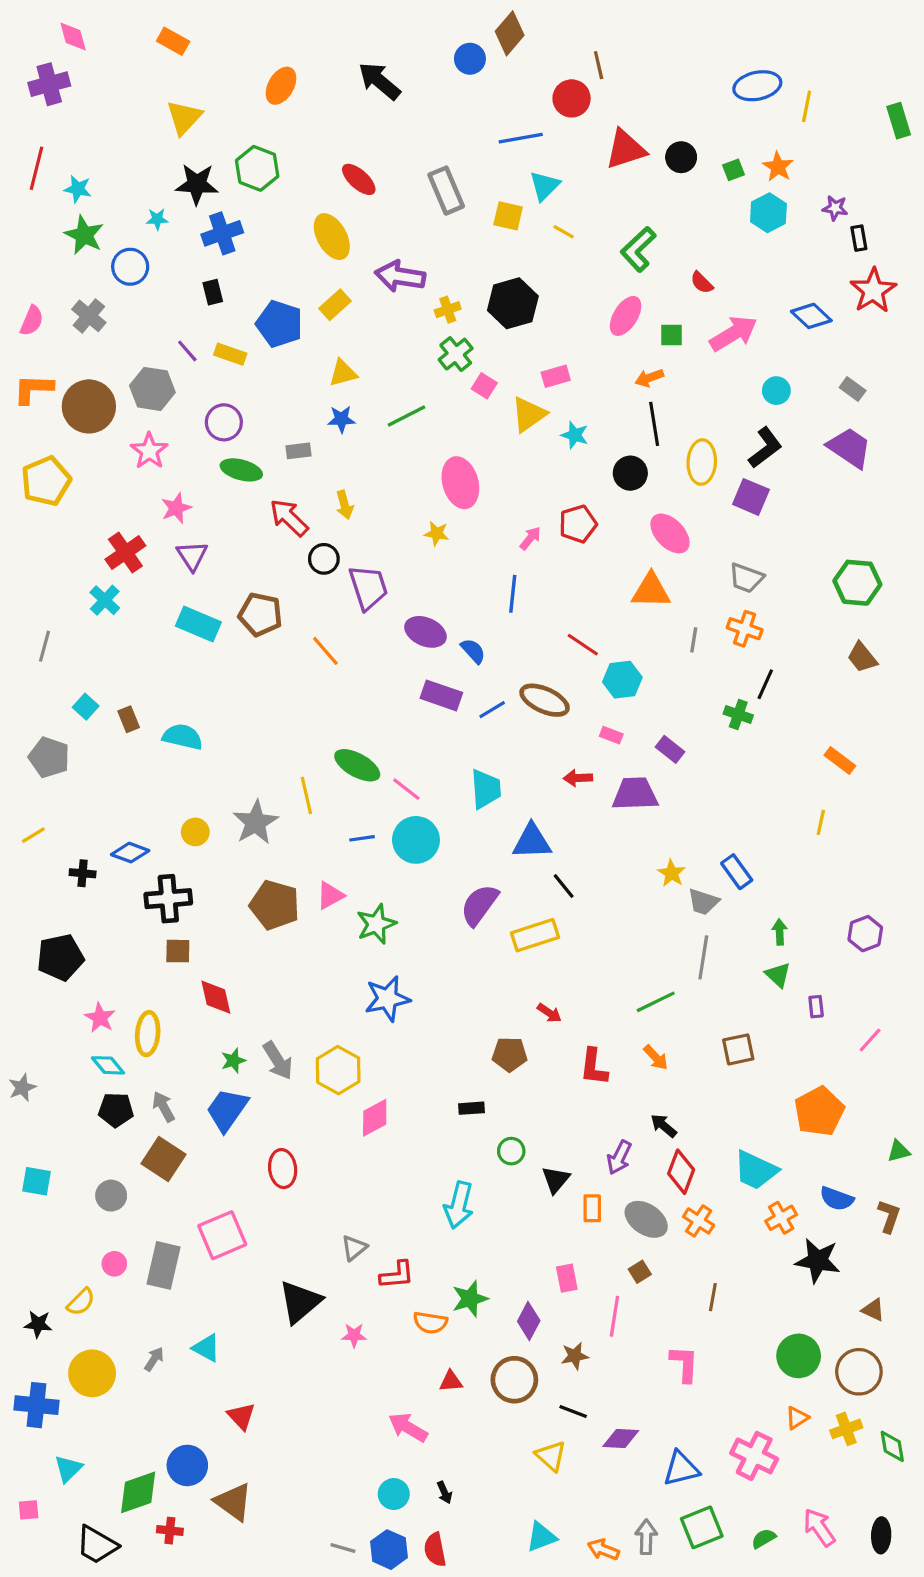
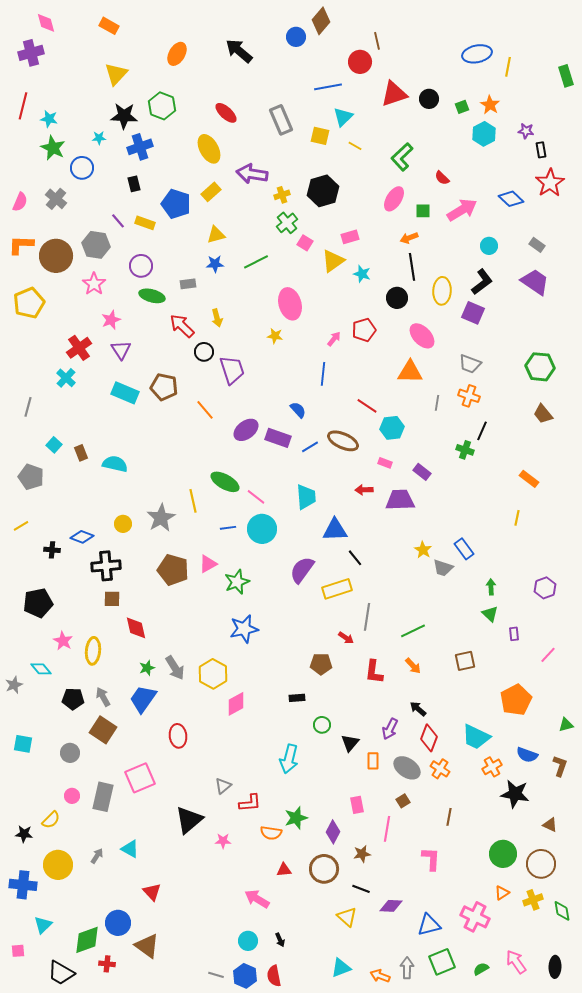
purple ellipse: (425, 632) -> (246, 430), moved, turned -60
gray line: (703, 957) -> (367, 617), moved
cyan diamond: (108, 1065) -> (41, 669), moved

